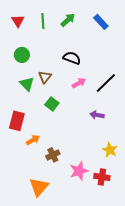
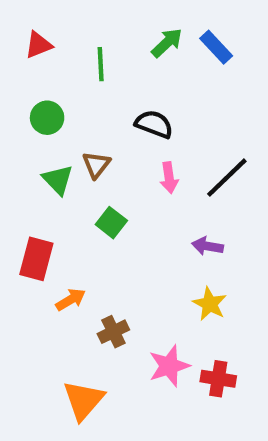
green arrow: (68, 20) -> (167, 43), moved
red triangle: (18, 21) -> (39, 45), turned 40
green line: (43, 21) -> (101, 64), moved
pink arrow: (79, 83) -> (169, 178), turned 112
yellow star: (110, 150) -> (210, 304), moved

